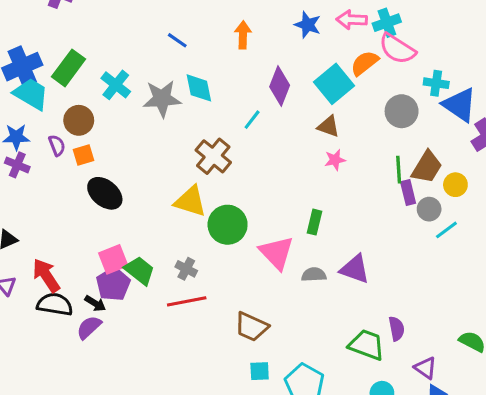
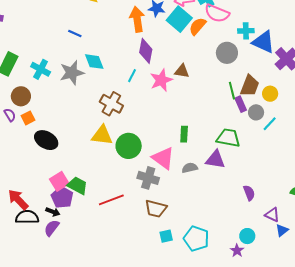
orange arrow: (243, 35) -> (137, 19), moved, size x1.4
cyan square: (334, 84) -> (179, 19), moved
pink star: (335, 160) -> (161, 80), moved, size x1.6
gray cross: (186, 269) -> (148, 178), moved, size x1.5
green trapezoid: (367, 345) -> (228, 138), moved

